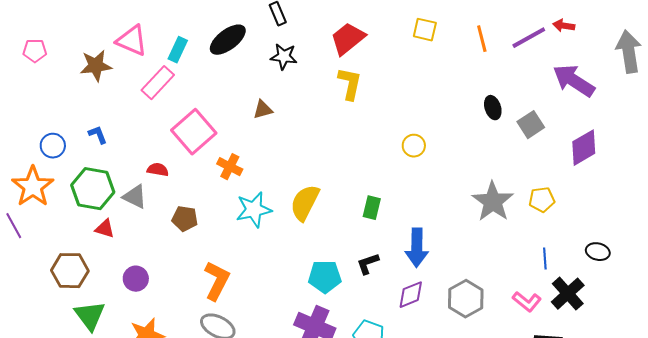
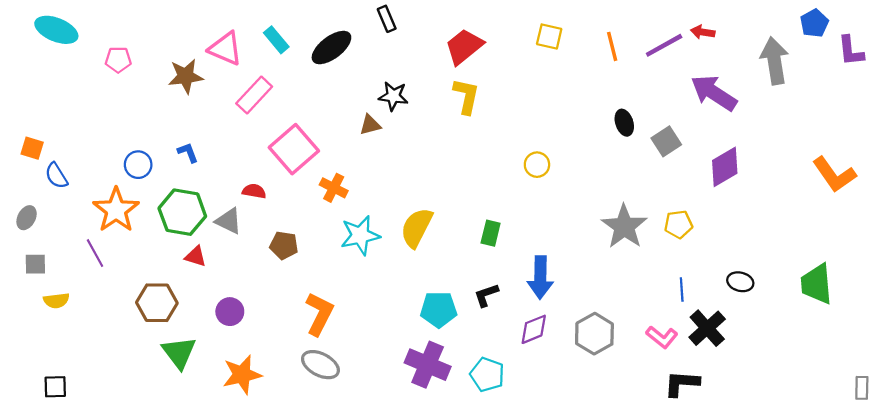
cyan rectangle: (178, 50) -> (276, 40), moved, turned -65
black star: (284, 57) -> (393, 96), moved

